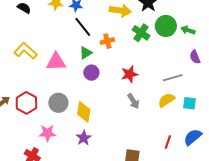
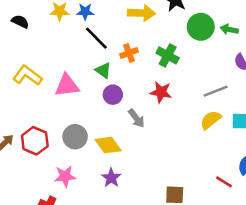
green cross: (141, 33) -> (168, 55), moved
green triangle: (86, 53) -> (103, 70), turned -48
red star: (129, 74) -> (161, 92), turned 30
gray arrow: (133, 101) -> (136, 118), moved
yellow diamond: (84, 112) -> (108, 145), turned -40
red line: (168, 142) -> (224, 182), moved, turned -72

